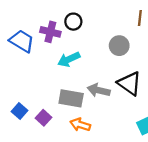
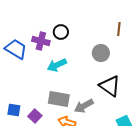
gray arrow: (99, 90) -> (84, 106), moved, turned -42
blue square: (19, 111) -> (14, 110), turned -32

